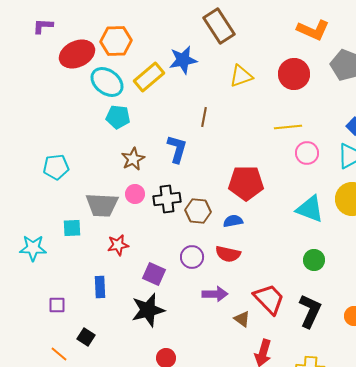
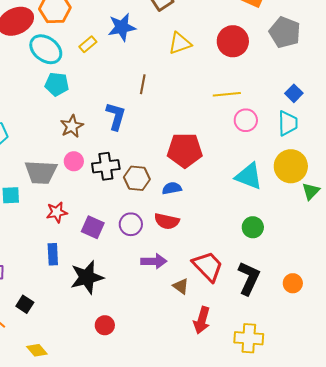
yellow rectangle: (149, 77) -> (88, 44), size x0.6
purple square: (154, 274) -> (93, 227), moved
blue rectangle: (100, 287) -> (53, 254), moved

